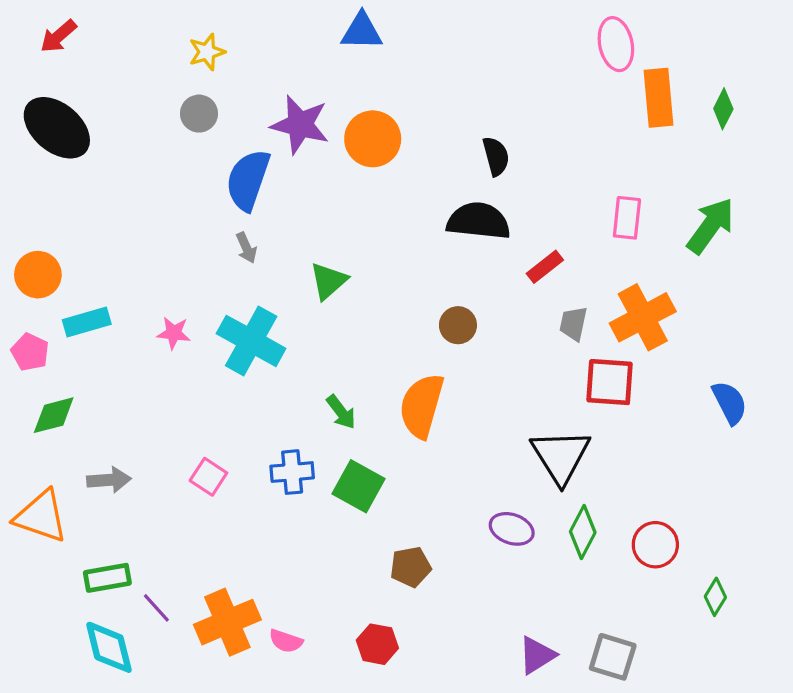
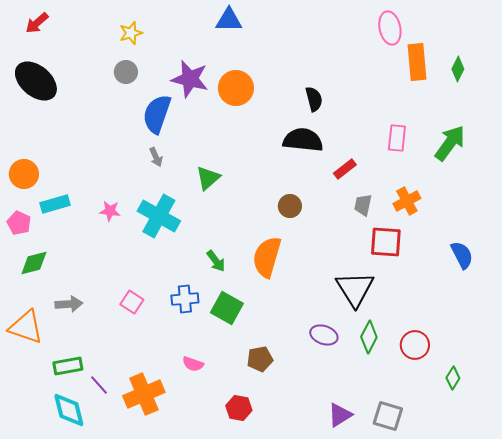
orange cross: (643, 317) -> (407, 201), size x0.7
pink semicircle: (286, 641) -> (193, 364), moved

